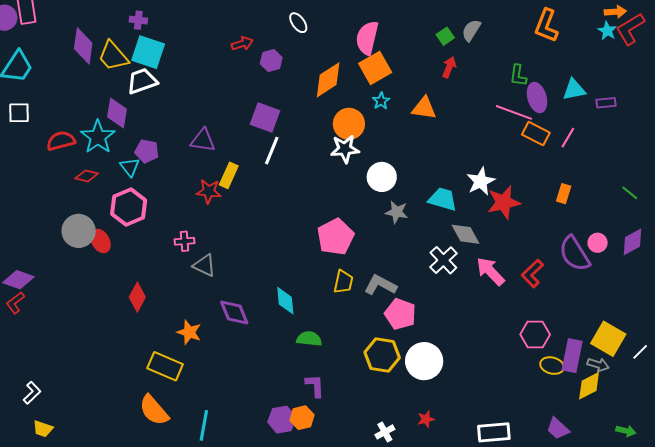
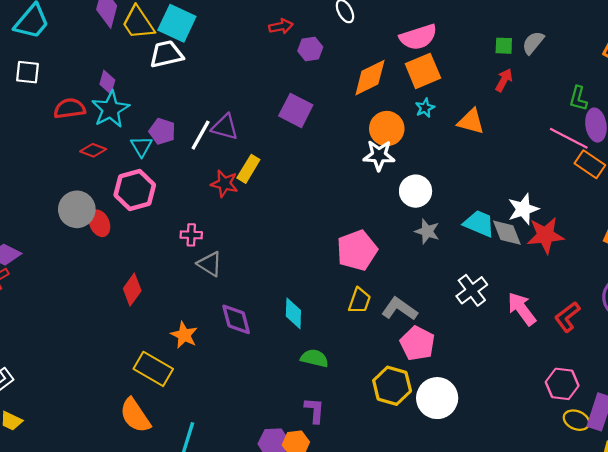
green square: (445, 36) -> (504, 46), turned 30
pink semicircle: (367, 38) -> (418, 37), turned -128
purple diamond: (117, 113) -> (107, 82), moved, size x0.7
white line: (272, 151) -> (201, 135), moved
gray diamond: (466, 234) -> (507, 233), moved

